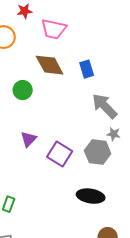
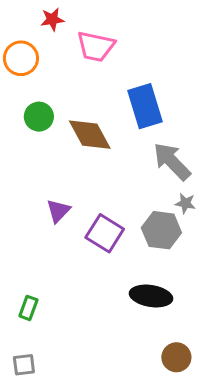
brown diamond: (50, 65) -> (90, 135), moved
blue rectangle: (87, 69) -> (145, 106), size x1.6
green circle: (23, 90) -> (39, 117), moved

